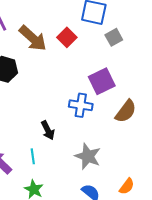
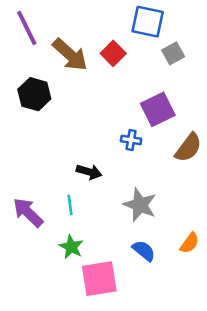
blue cross: (81, 105) -> (131, 140), size x0.7
black arrow: (48, 130) -> (89, 172), turned -48

